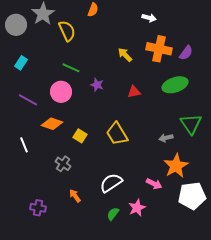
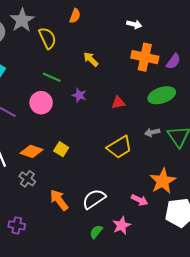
yellow arrow: (125, 55) -> (91, 59), moved
orange diamond: (52, 124) -> (32, 151), moved
yellow trapezoid: (117, 134) -> (119, 147), moved, turned -90
gray arrow: (166, 138) -> (152, 132), moved
gray cross: (63, 164) -> (27, 179), moved
orange arrow: (75, 196) -> (59, 200), moved, size x1.5

